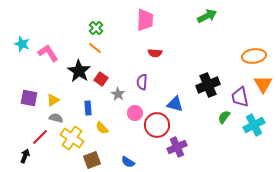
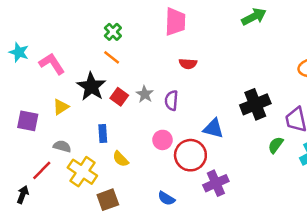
gray star: (118, 94) -> (145, 94), moved
yellow triangle: (53, 100) -> (61, 107), moved
blue semicircle: (128, 162) -> (166, 198), moved

